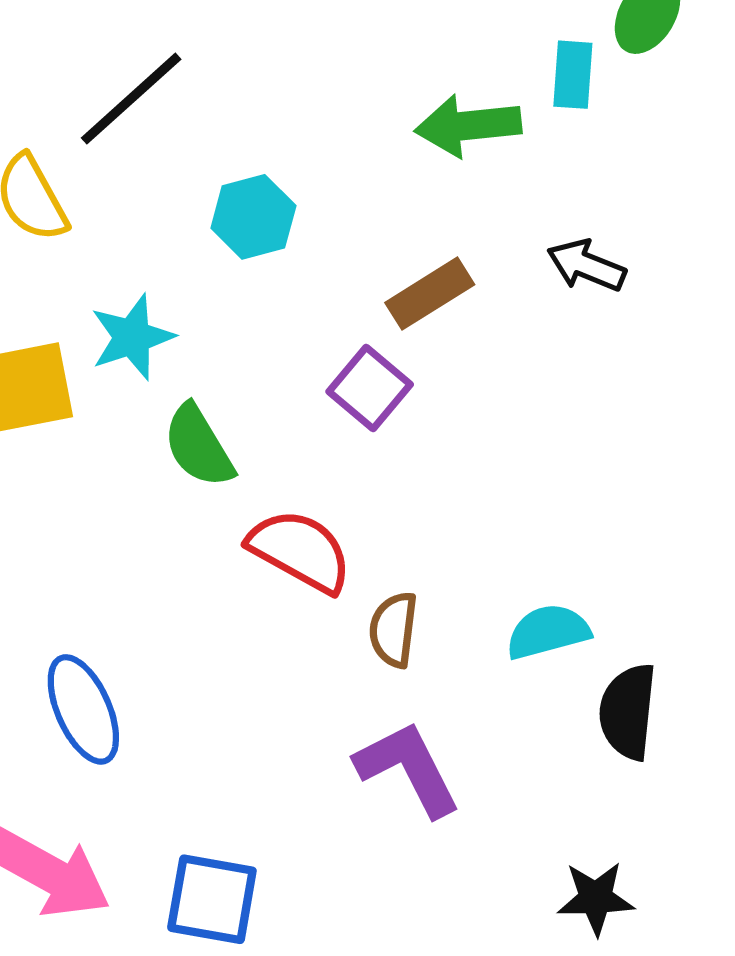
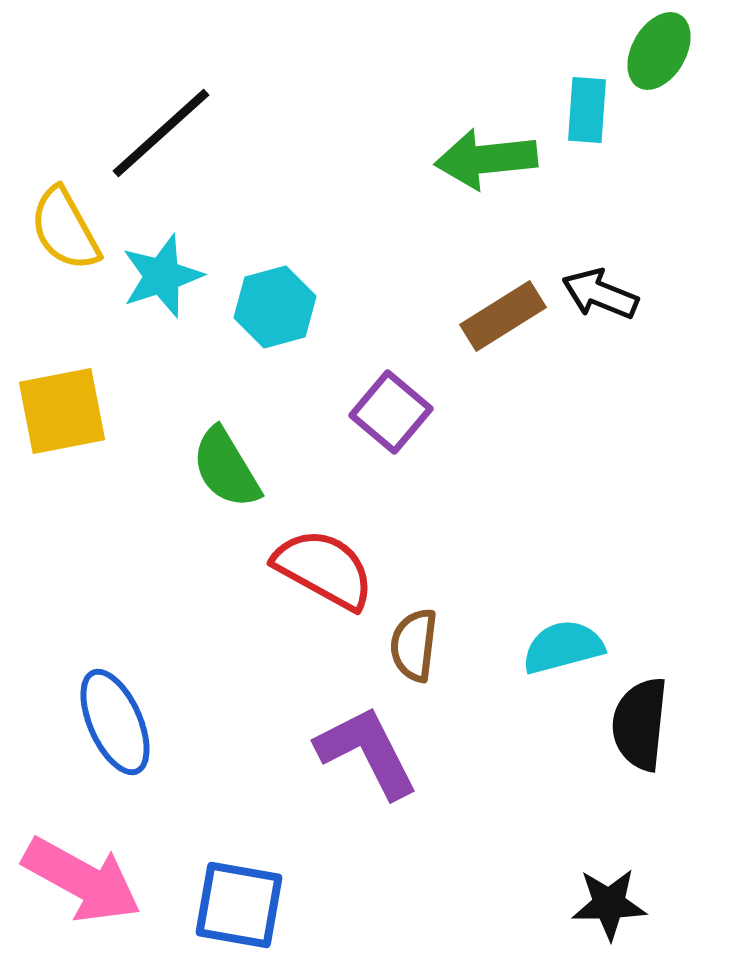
cyan hexagon: (253, 217) -> (275, 307), moved
brown rectangle: (430, 294) -> (503, 316), moved
cyan star: (132, 337) -> (162, 276), moved
purple L-shape: (408, 769) -> (367, 752), moved

